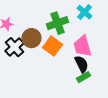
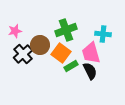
cyan cross: (84, 12) -> (103, 34), moved, turned -35
green rectangle: (84, 77) -> (71, 66), moved

